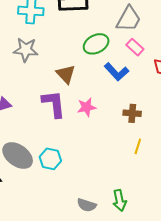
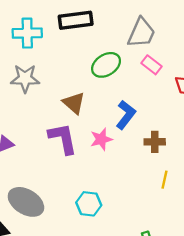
blue L-shape: (117, 72) -> (126, 115), moved, turned -95
cyan hexagon: (50, 159) -> (89, 204), moved

